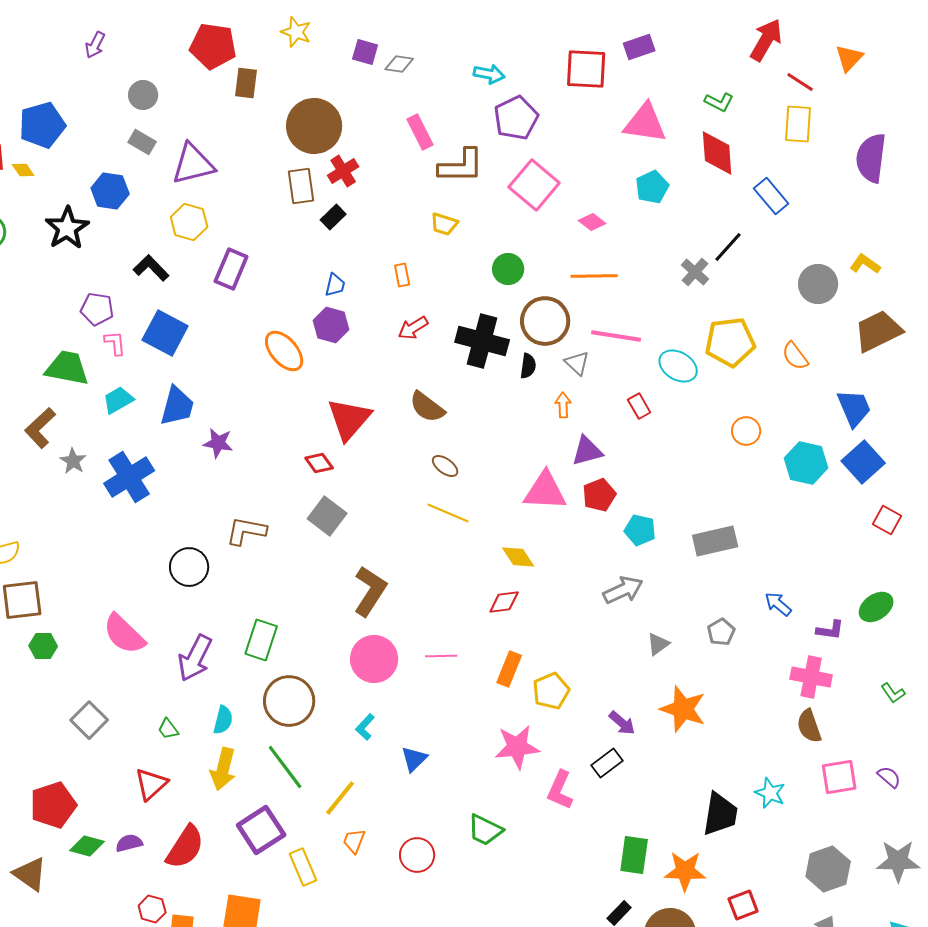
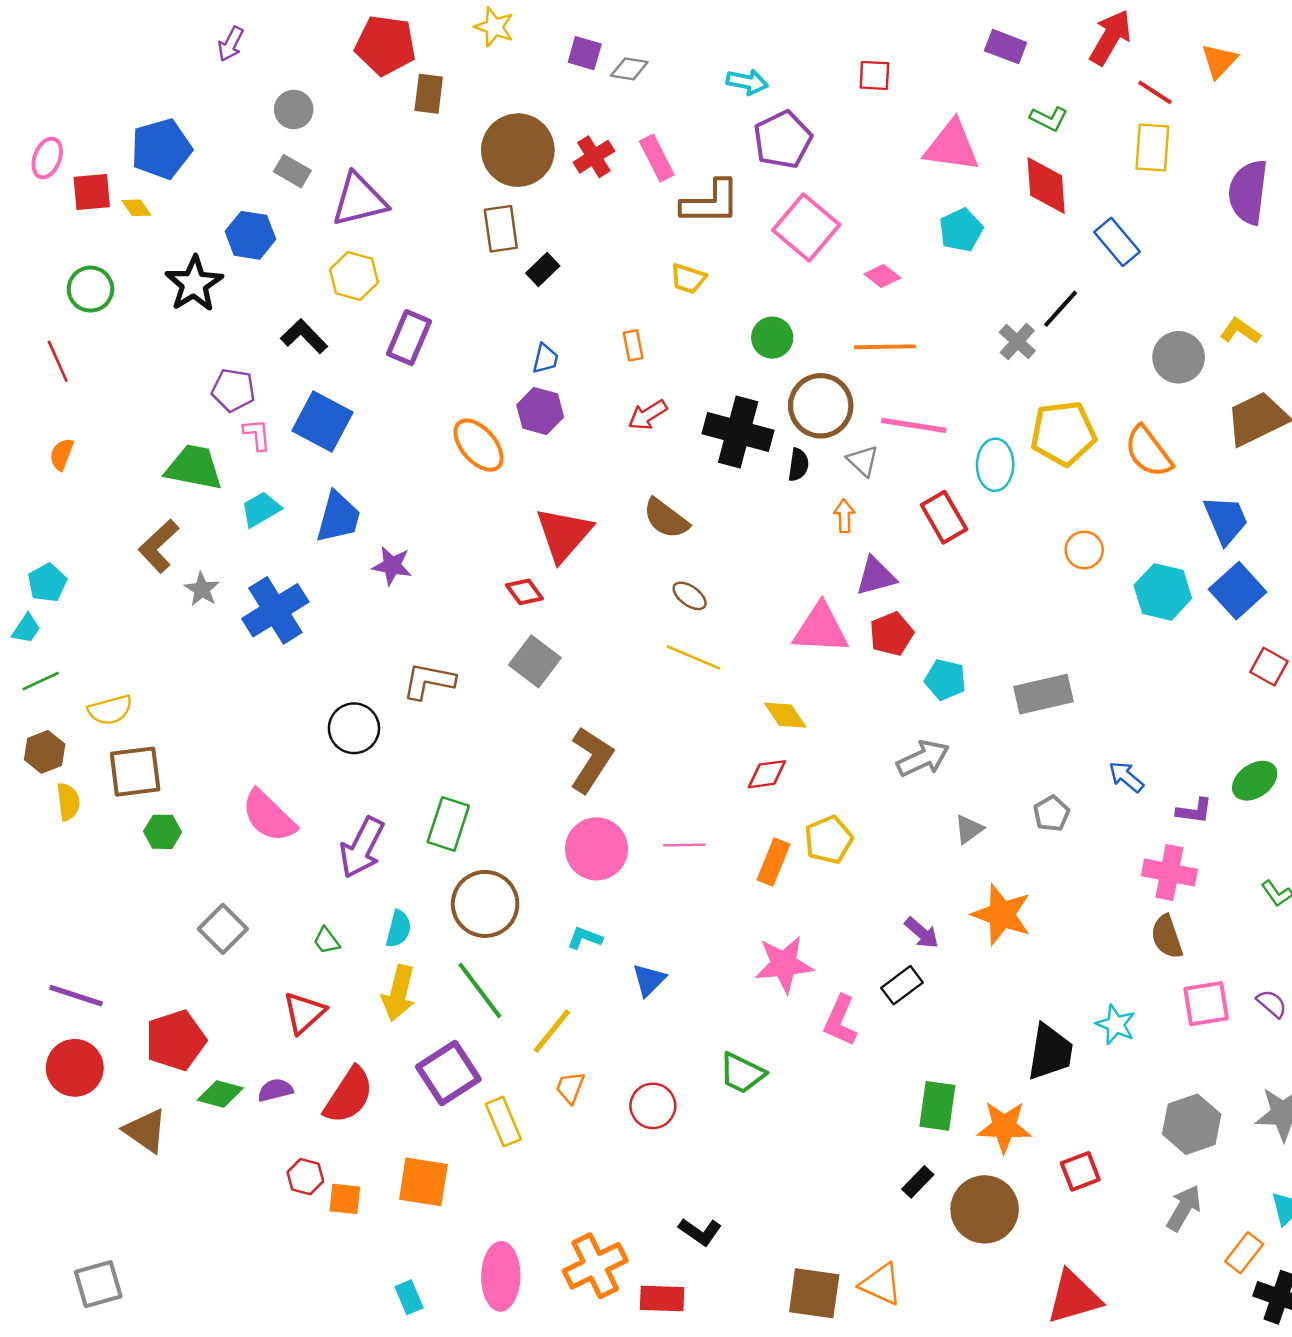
purple rectangle: (639, 47) -> (1006, 47), moved, turned 40
red square: (586, 69) -> (874, 75), size x0.6
red cross: (343, 171) -> (594, 157), moved
orange semicircle: (795, 356) -> (1148, 452), size x1.4
cyan ellipse: (678, 366) -> (995, 465), turned 60
red rectangle: (639, 406) -> (944, 517), size x1.5
yellow pentagon: (551, 691) -> (829, 840), moved
cyan L-shape: (365, 727) -> (585, 938), turned 68

